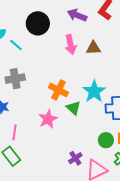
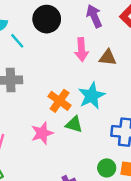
purple arrow: (77, 15) -> (94, 16), turned 36
cyan star: (94, 91) -> (92, 96), moved
green triangle: (73, 108) -> (74, 124), turned -35

